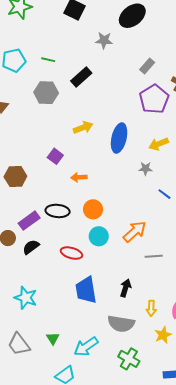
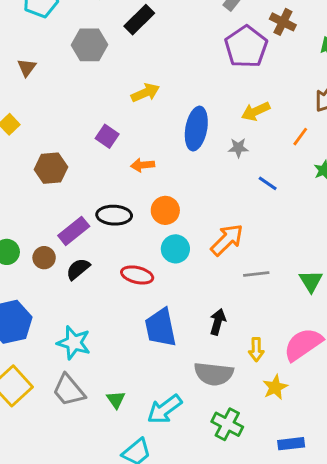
blue ellipse: (119, 138) -> (196, 129), moved
gray trapezoid: (19, 344) -> (69, 390), moved

